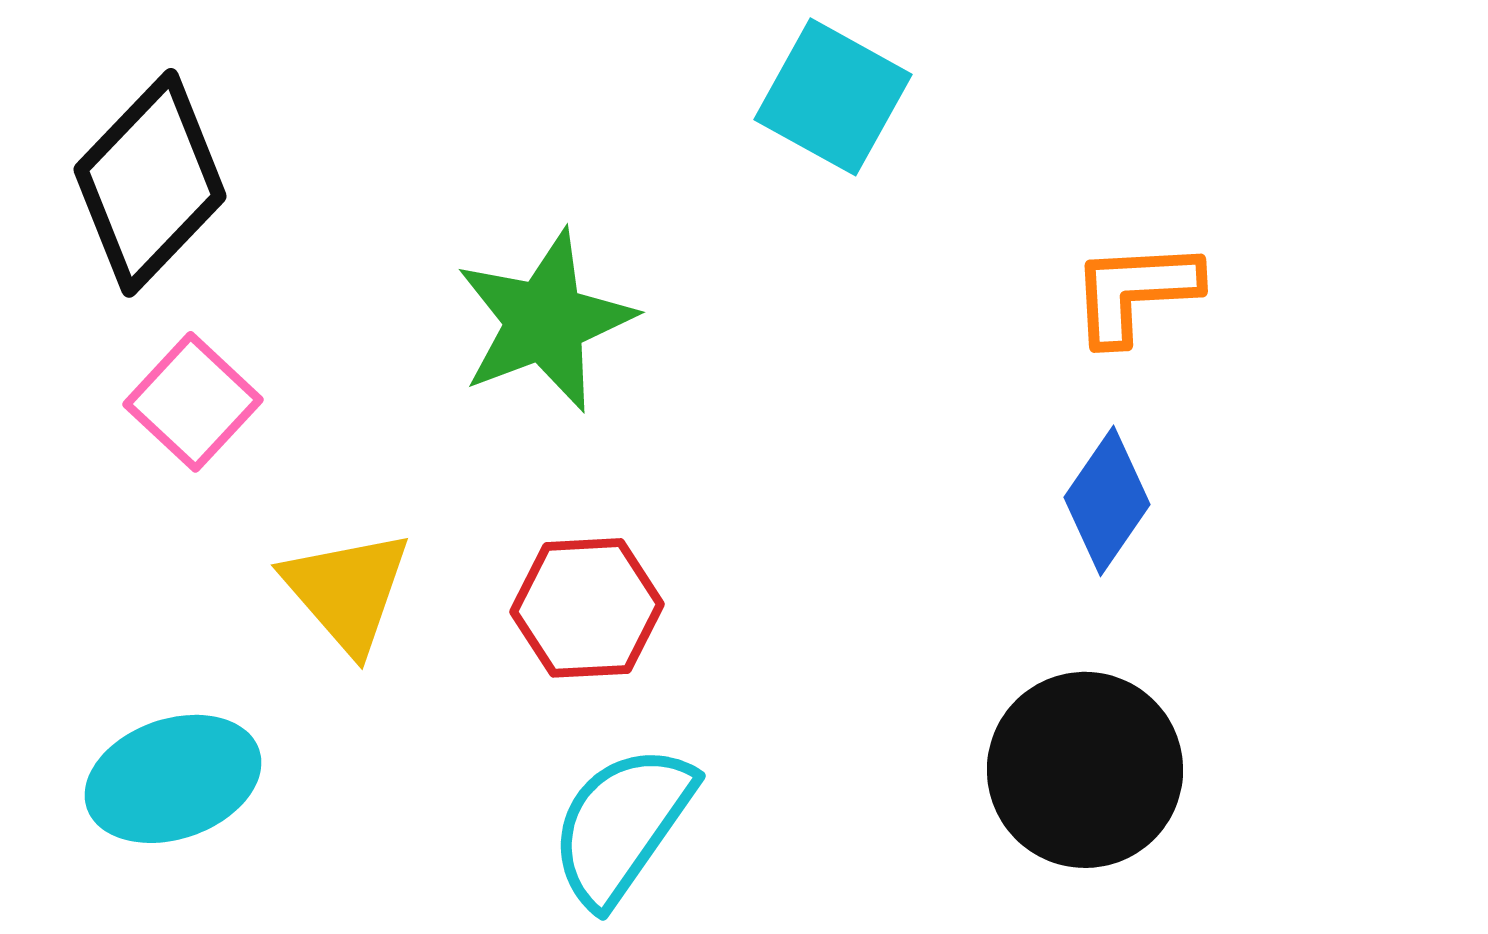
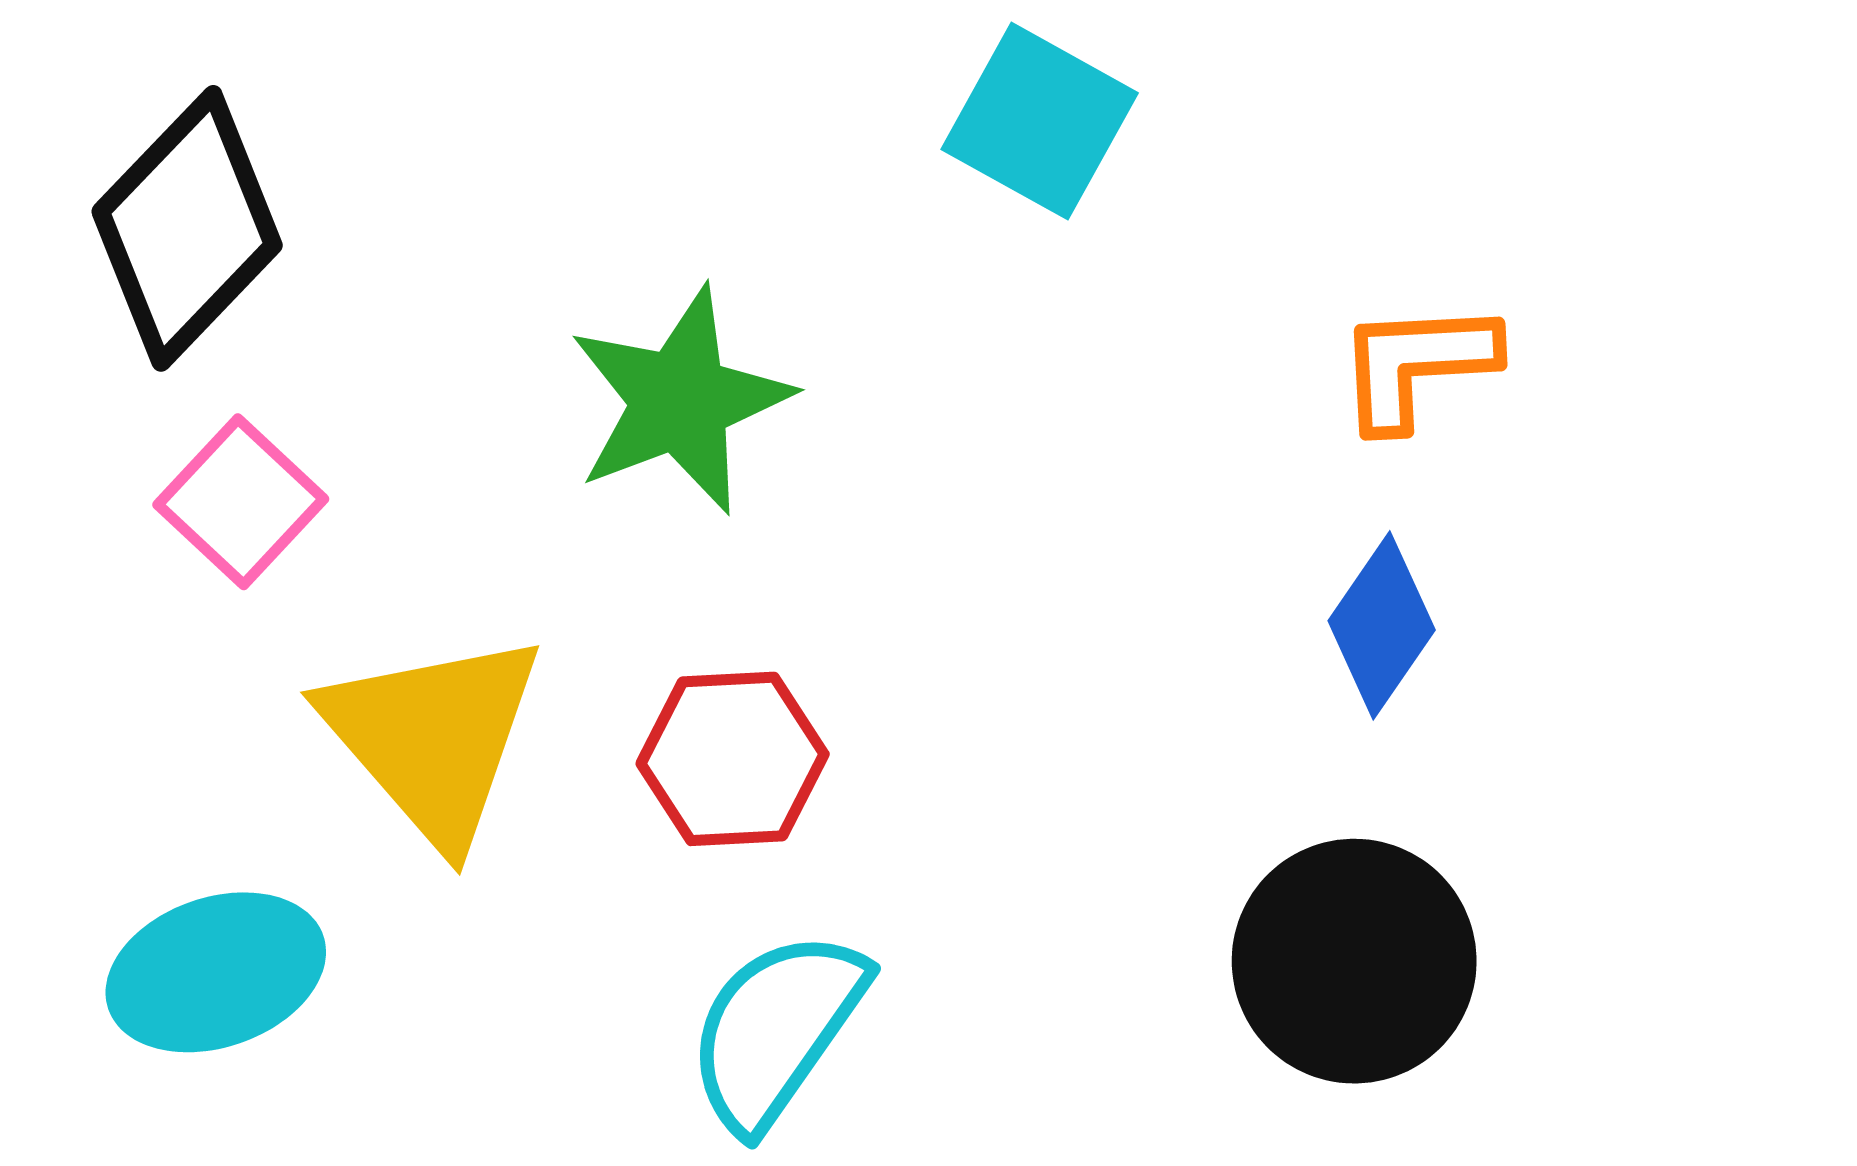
yellow triangle: (347, 591) -> (433, 738), size x1.4

